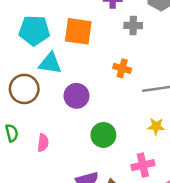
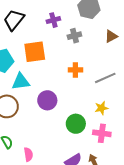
yellow star: (156, 126) -> (101, 108), moved
pink semicircle: (43, 143) -> (28, 154), moved
pink cross: (143, 165) -> (102, 133), moved, turned 36

